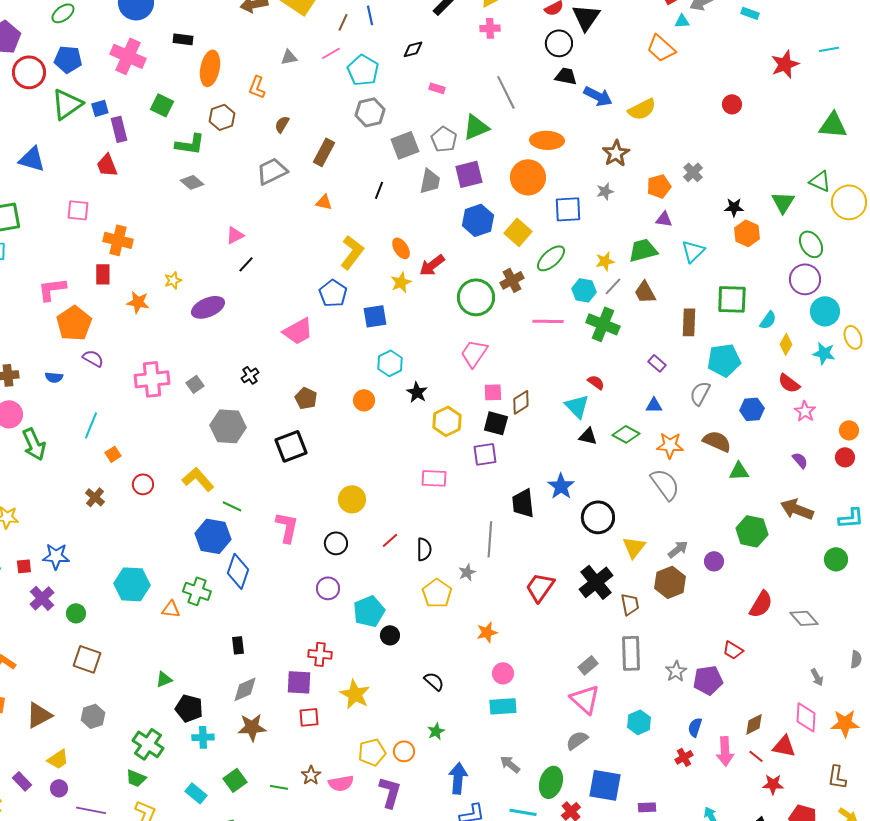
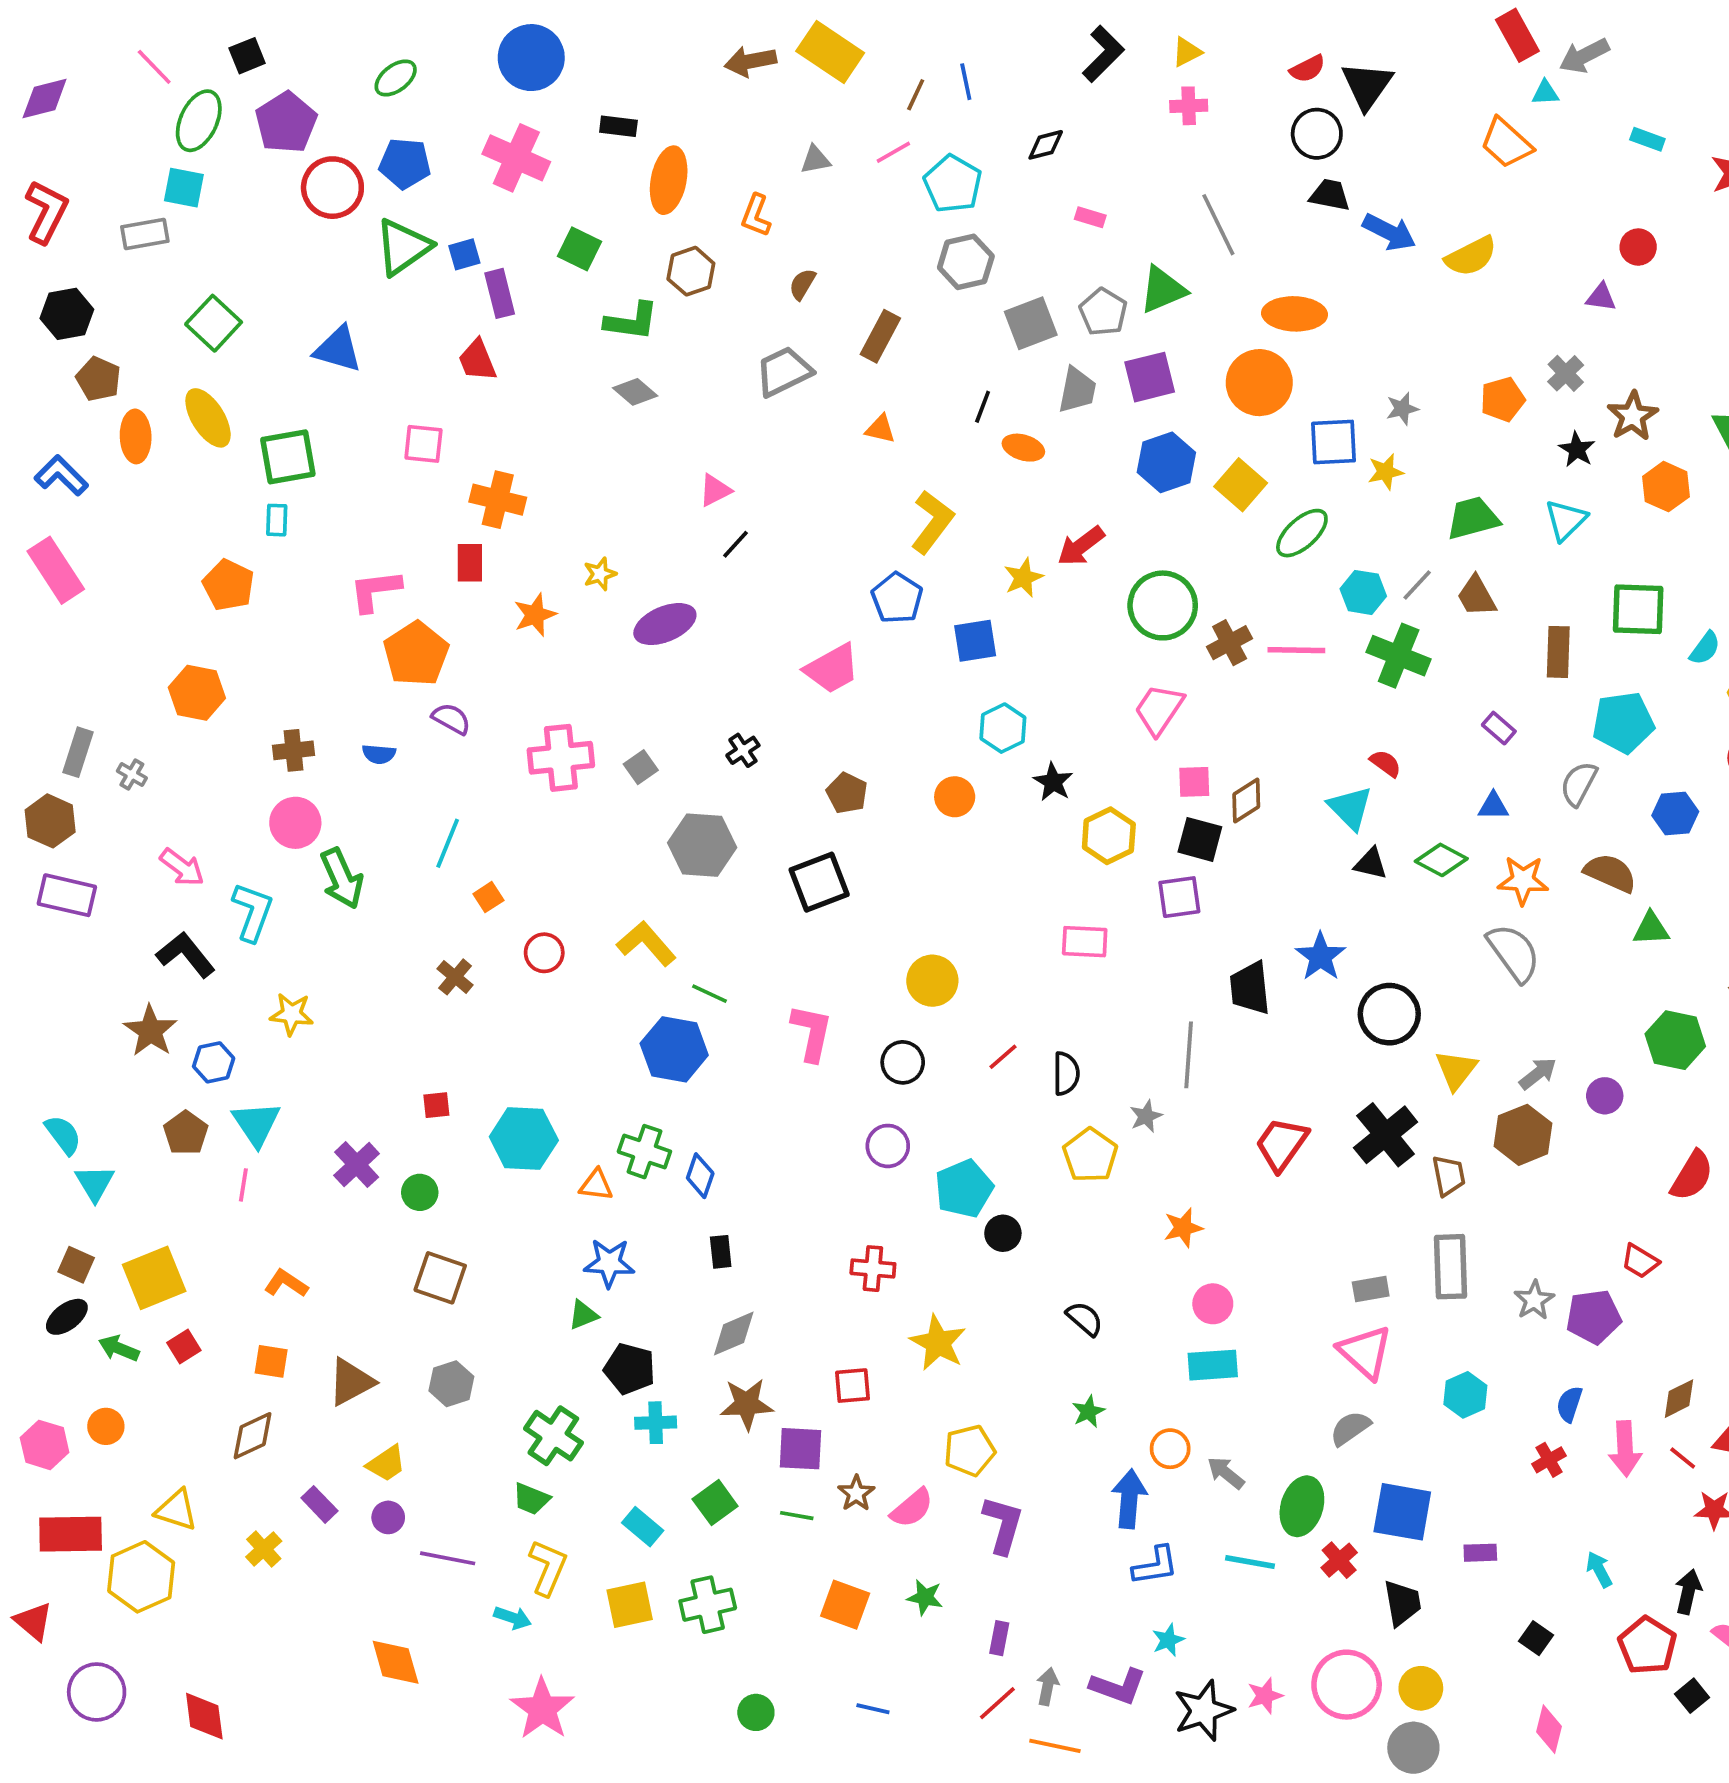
cyan rectangle: (750, 13) -> (1647, 139), moved
brown star: (616, 153) -> (1633, 416), moved
black star: (734, 207) -> (1577, 449), moved, turned 30
purple triangle: (664, 219) -> (1601, 297), moved
orange ellipse: (401, 248) -> (1023, 448), moved, turned -40
yellow star: (605, 261) -> (1386, 472), moved
brown cross: (512, 280) -> (1230, 643), moved
orange star: (138, 302) -> (535, 615), turned -30
blue star: (56, 556) -> (609, 1263), moved
red square: (24, 566) -> (436, 1105), moved
blue diamond: (238, 571) -> (700, 1176), moved, size x0.7
gray rectangle: (588, 665) -> (1371, 1289), turned 30
purple square: (299, 682) -> (800, 1449), moved
orange circle: (404, 751) -> (1170, 1449), moved
pink semicircle: (341, 783) -> (912, 1508), turned -30

